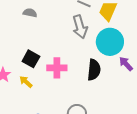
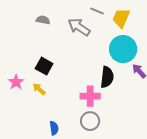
gray arrow: (80, 27) -> (79, 27), moved, turned 140
pink cross: (57, 68) -> (90, 96), moved

